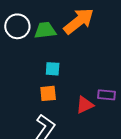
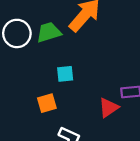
orange square: (48, 93) -> (47, 103), moved

